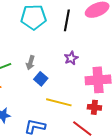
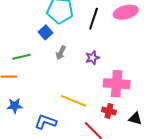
gray arrow: (30, 63) -> (61, 53), moved
blue square: (41, 79) -> (45, 32), moved

